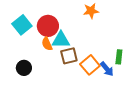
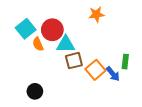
orange semicircle: (47, 44) -> (38, 44), moved
black circle: (24, 68) -> (35, 91), moved

